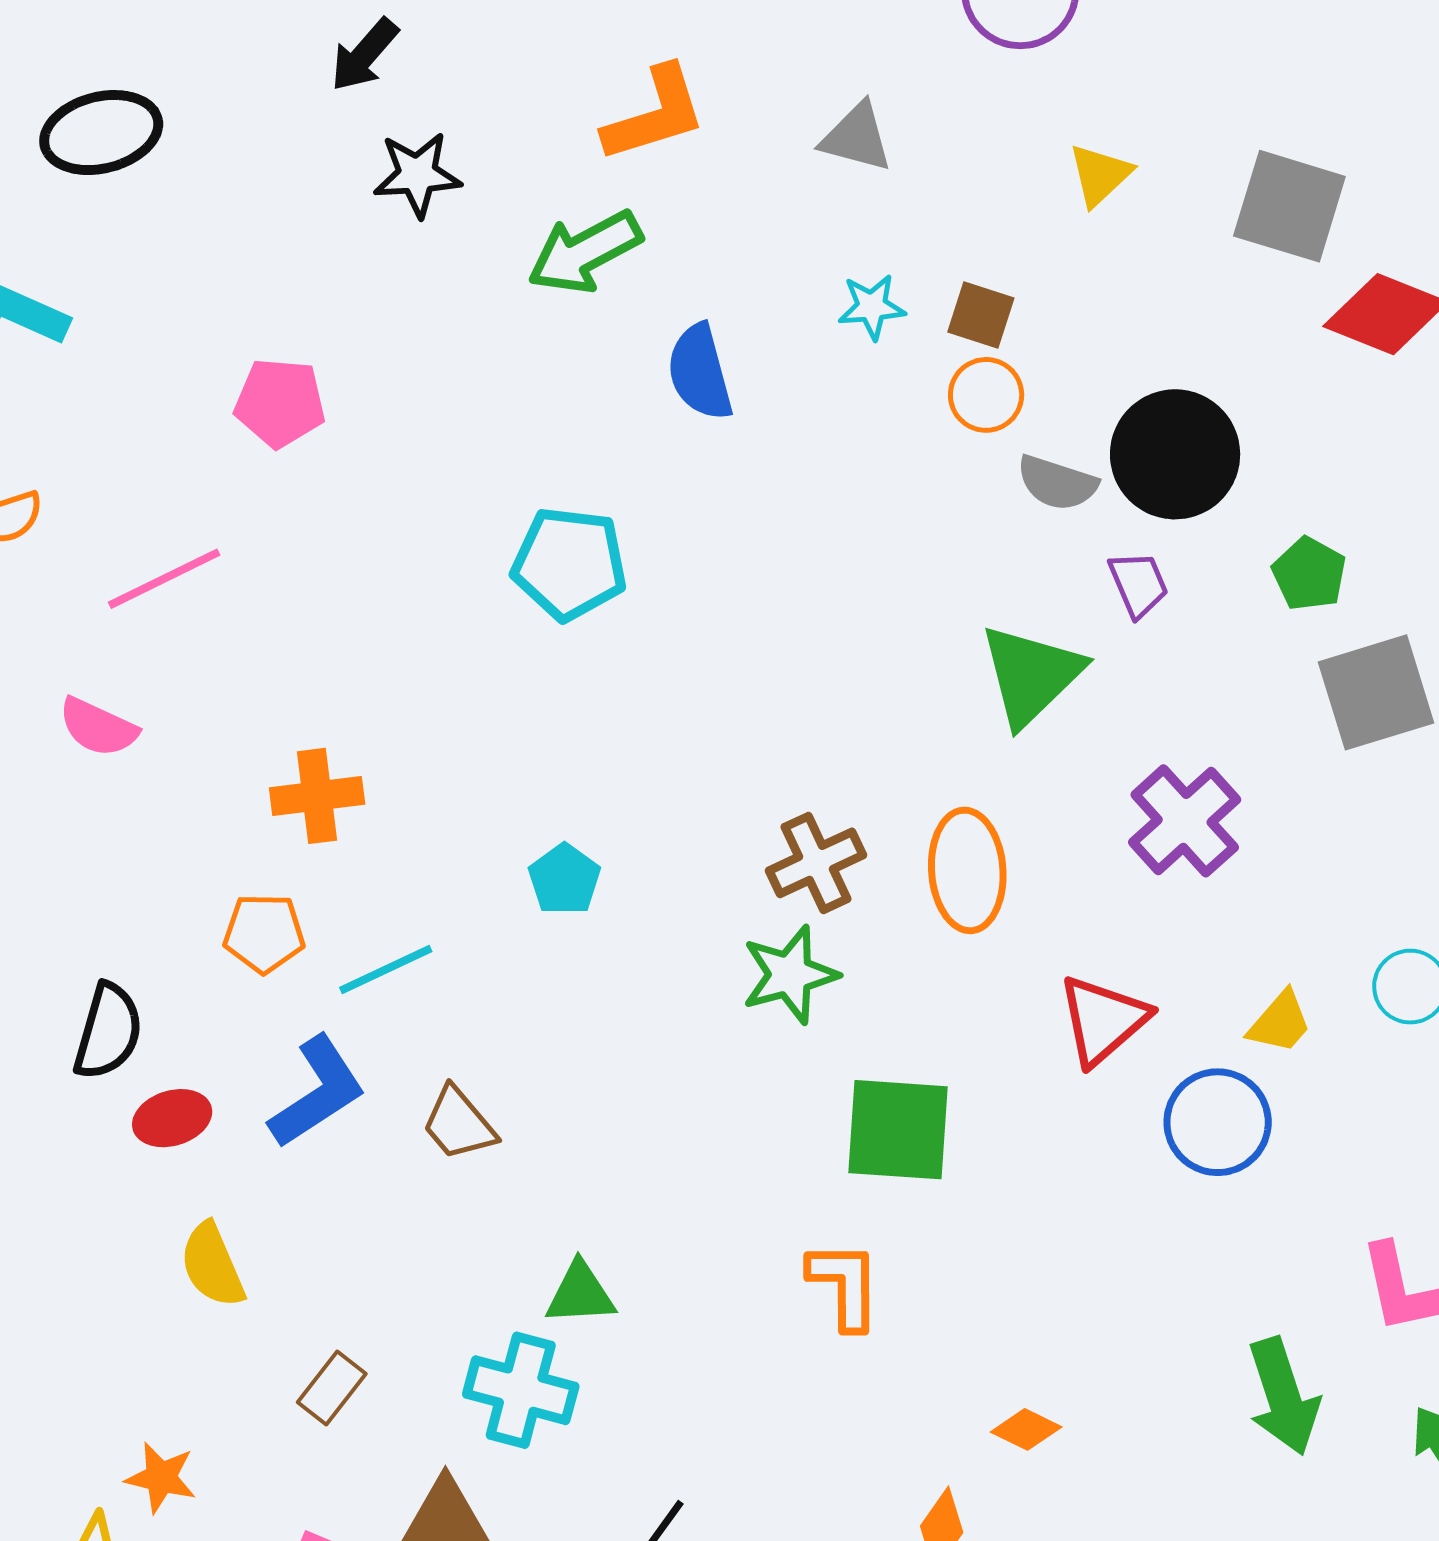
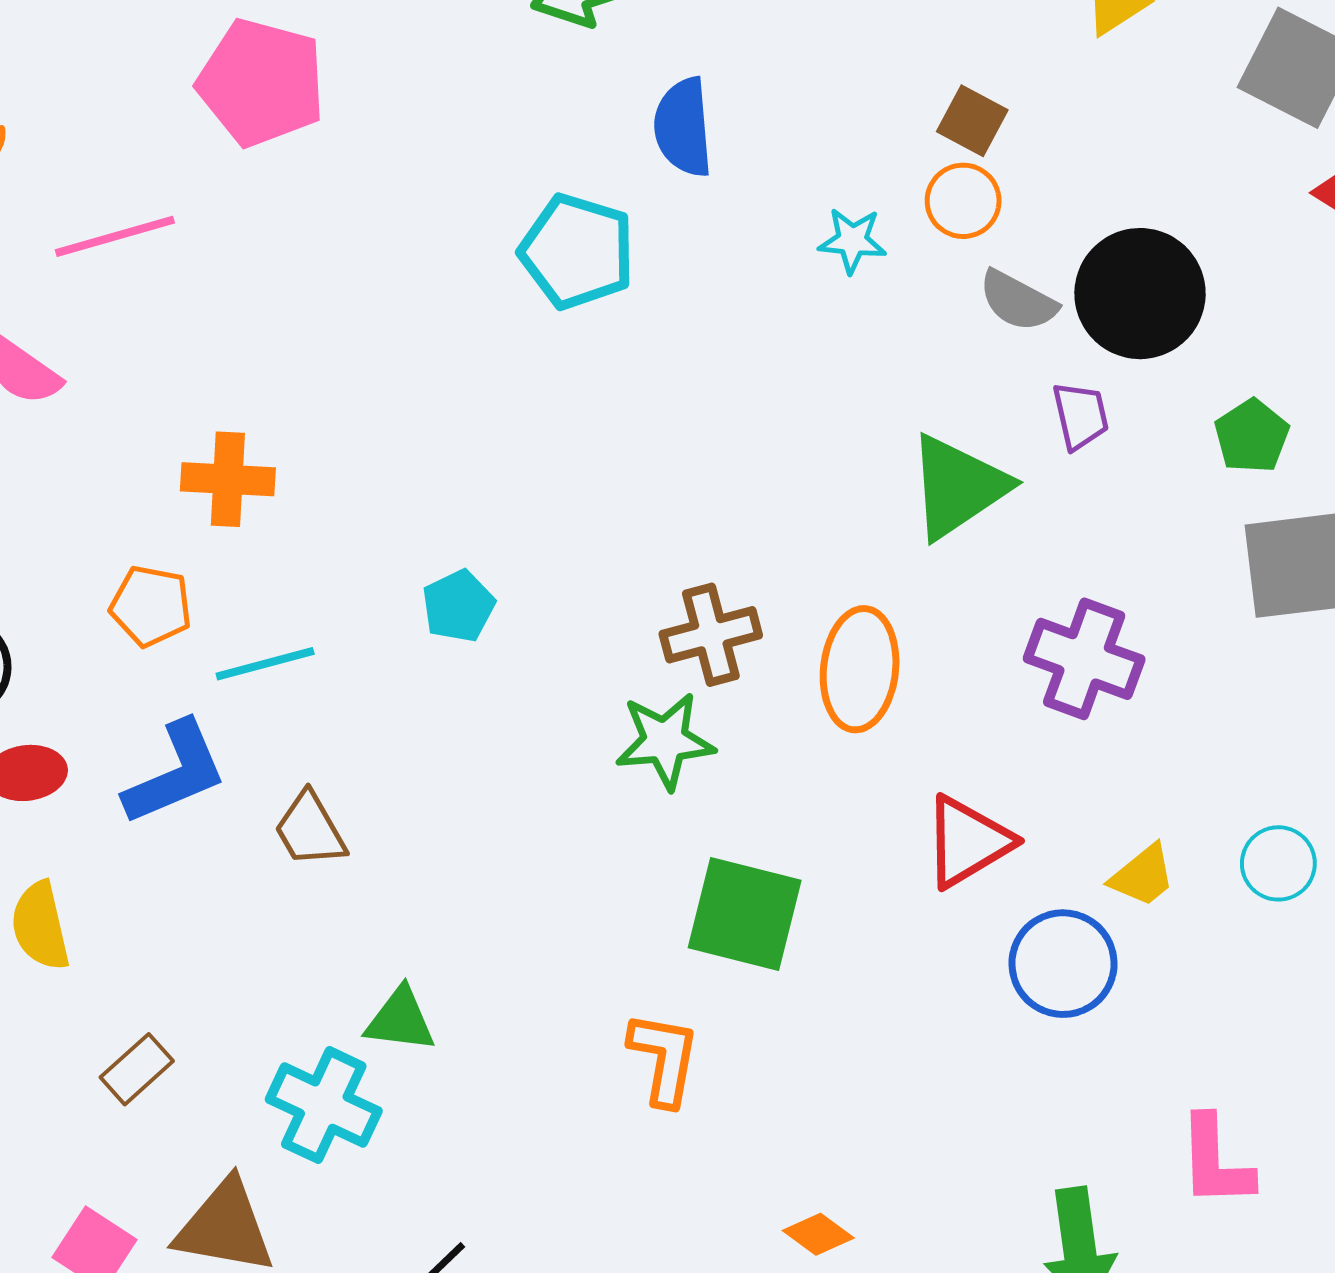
cyan star: (872, 307) -> (852, 241), moved
pink pentagon: (280, 403) -> (261, 83), size x1.4
cyan pentagon: (569, 564) -> (577, 251), moved
purple cross: (1185, 821) -> (1084, 659), turned -38

